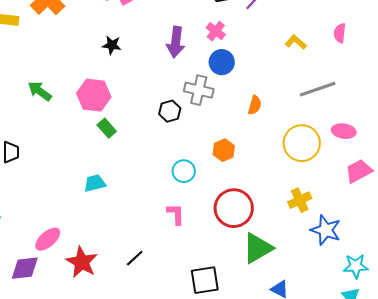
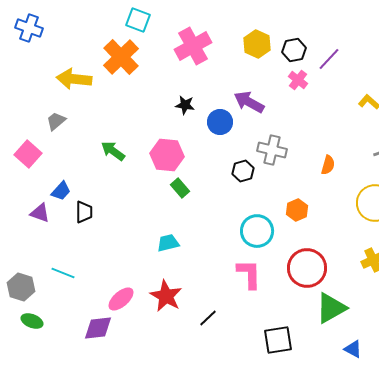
pink cross: (216, 31) -> (298, 80), moved
purple arrow: (176, 42) -> (249, 102), turned 112
blue circle: (222, 62) -> (220, 122), moved
cyan circle: (184, 171) -> (257, 231), size x1.4
pink L-shape: (176, 214) -> (249, 274), size x1.4
red star: (82, 262) -> (166, 296), moved

